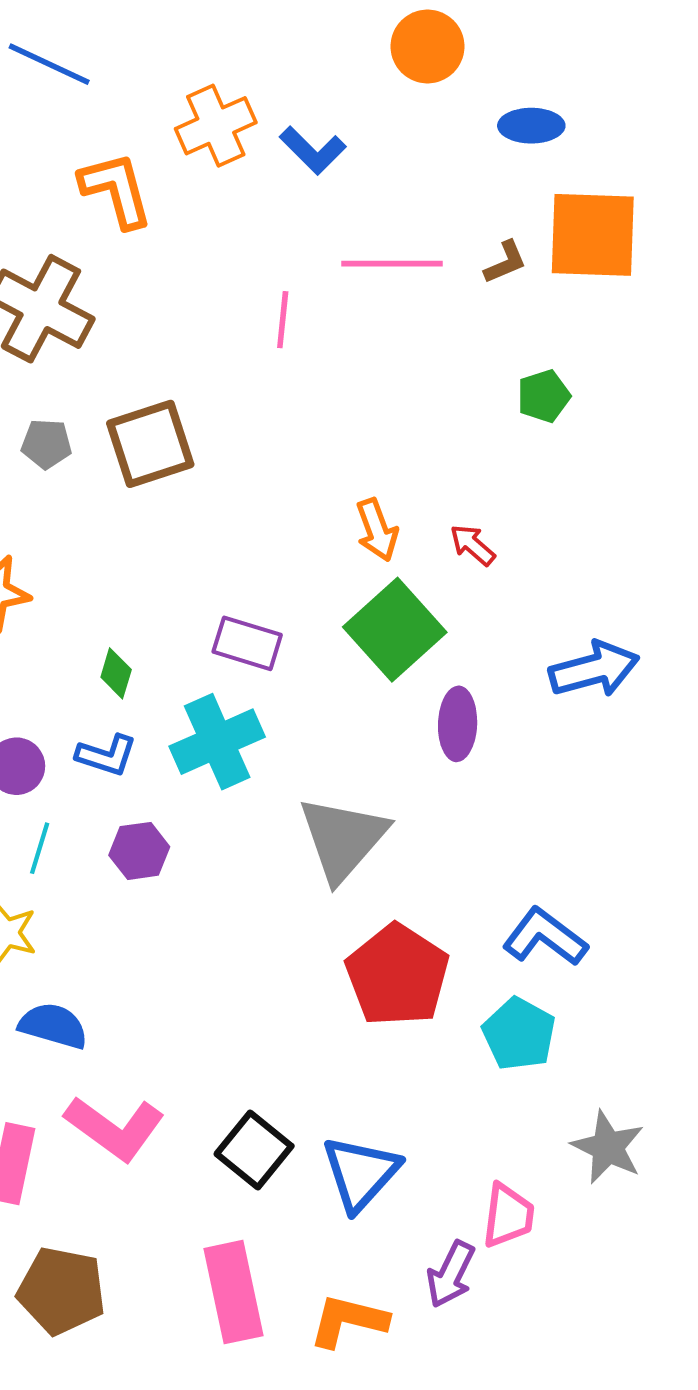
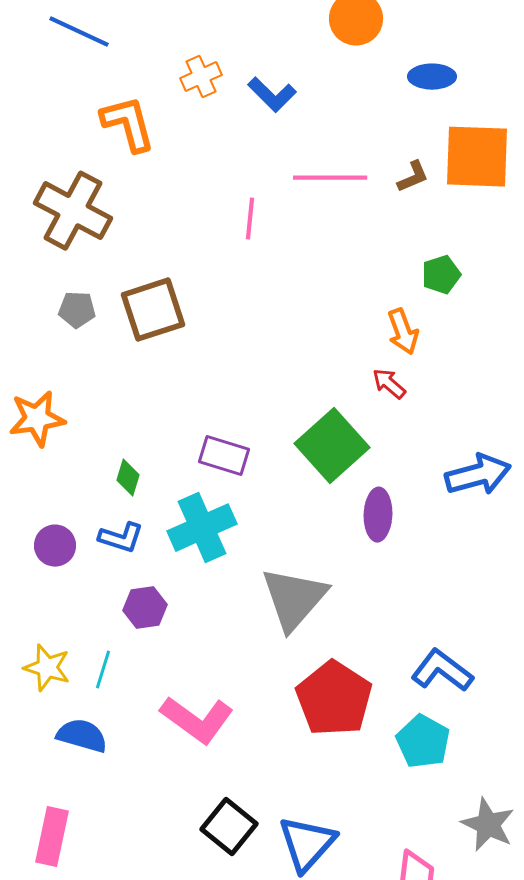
orange cross: (216, 126) -> (201, 77), size x0.7
orange arrow: (377, 530) -> (403, 332), moved
cyan line: (40, 848) -> (103, 670), moved
pink L-shape: (115, 1128) -> (197, 720), moved

